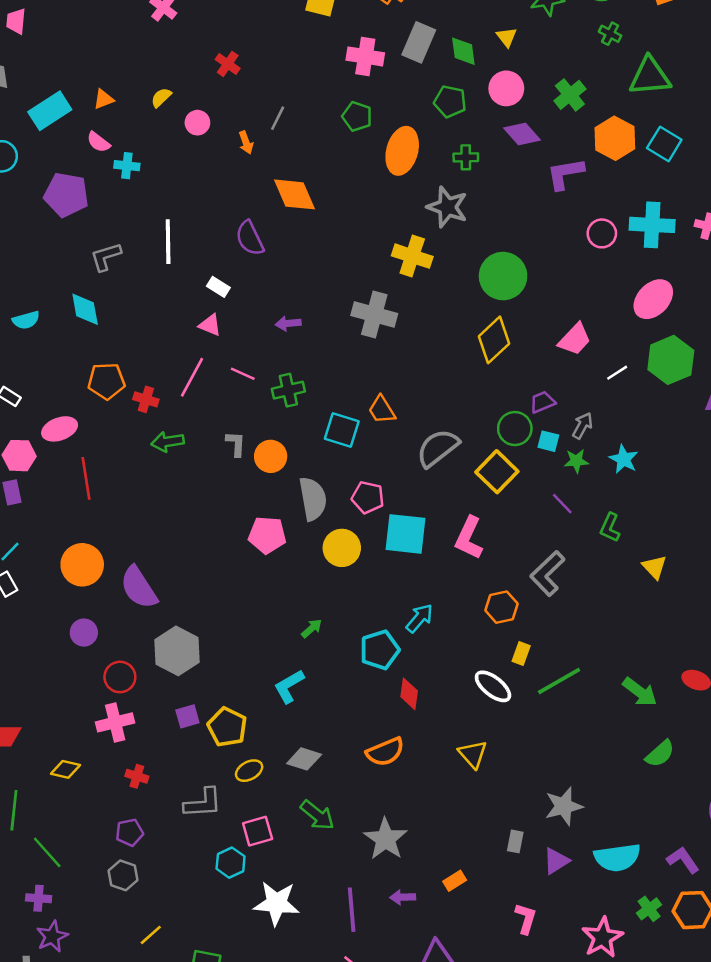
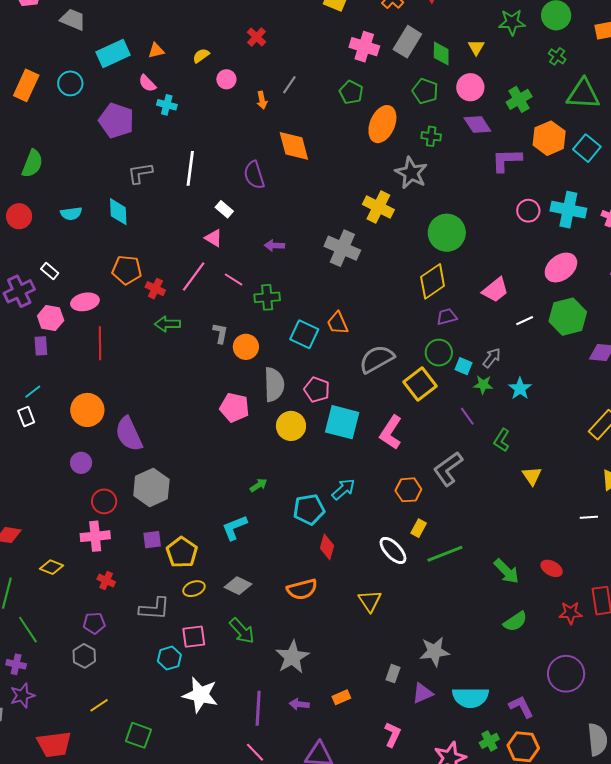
purple trapezoid: (542, 402) -> (447, 317), moved

